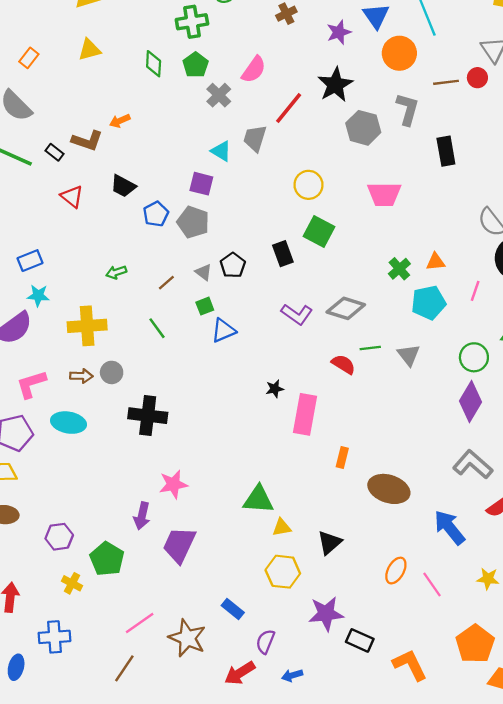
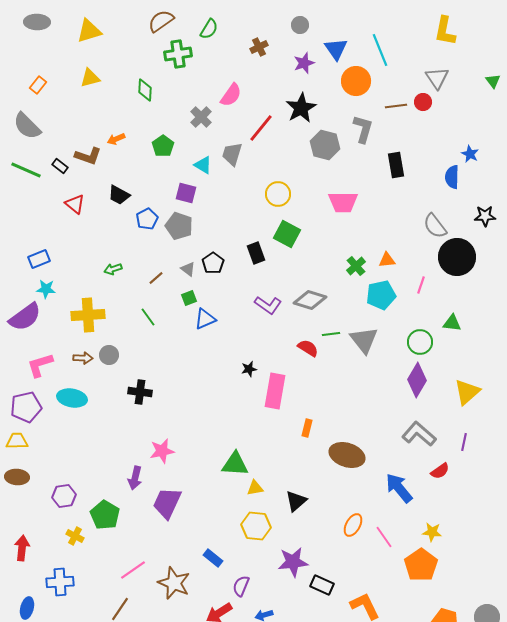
green pentagon: (195, 65) -> (163, 146), moved
gray triangle: (409, 355) -> (364, 340), size x1.4
black cross: (148, 416) -> (140, 392), size x0.7
orange pentagon: (475, 644) -> (421, 565), moved

